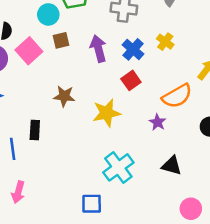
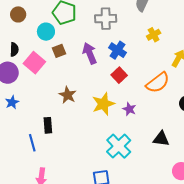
yellow cross: (165, 42) -> (154, 35), moved, turned 32
brown star: (64, 96) -> (68, 95), turned 30
purple star: (158, 122) -> (129, 109), moved

